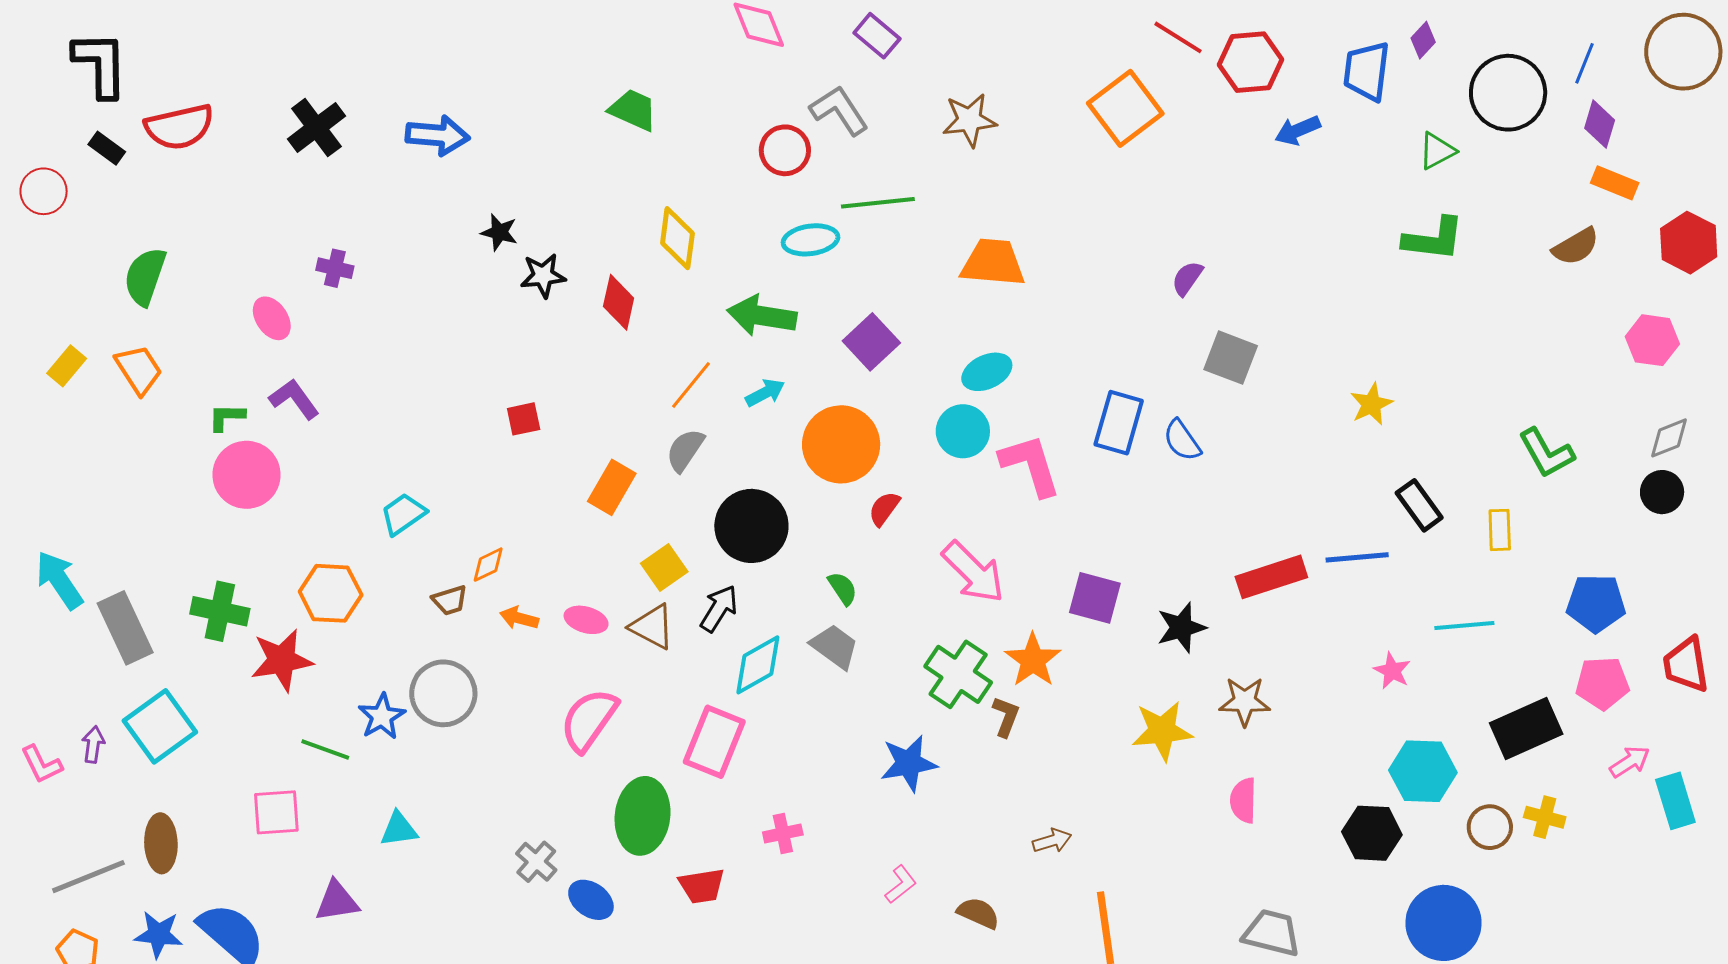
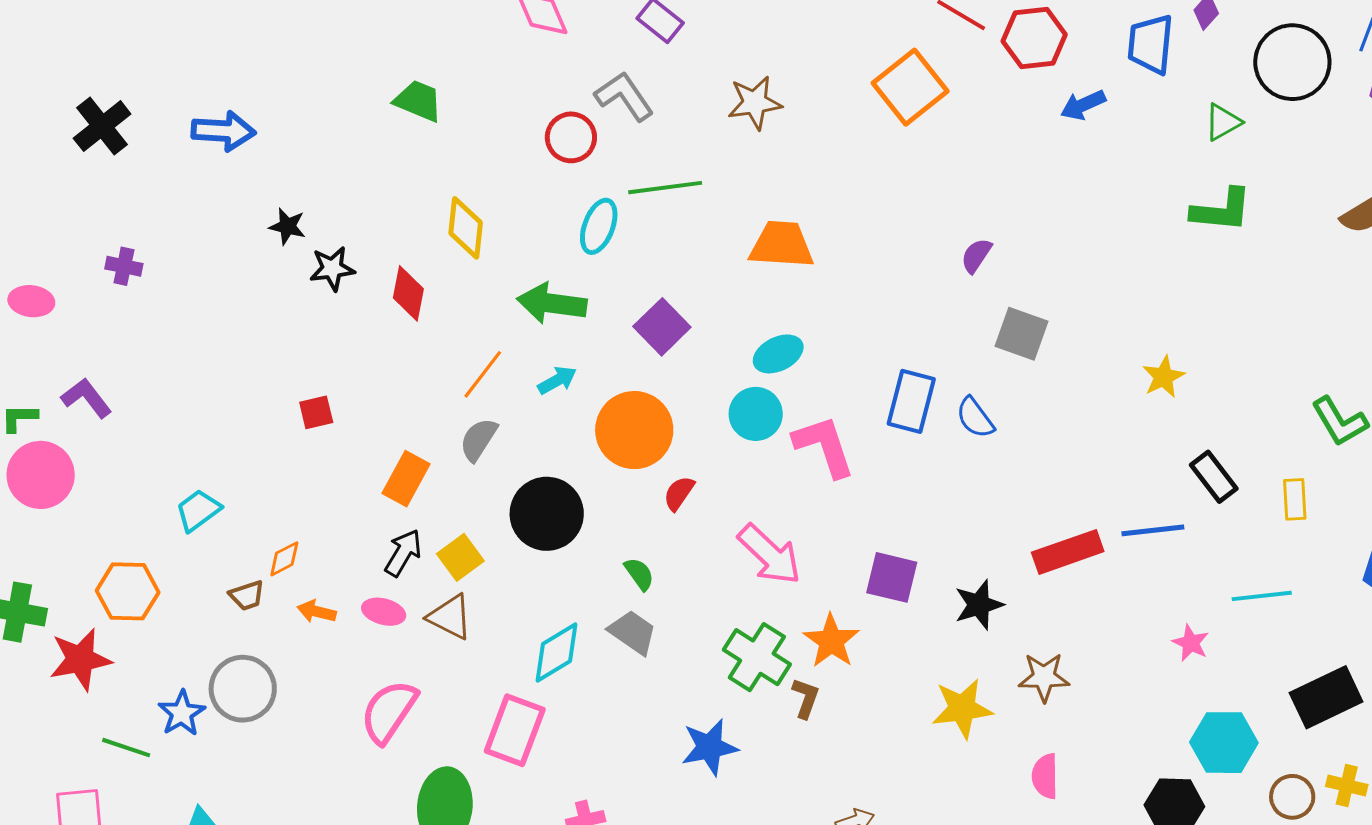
cyan ellipse: (810, 240) -> (599, 226), turned -60
pink ellipse: (272, 318) -> (31, 301), moved, turned -48
black arrow: (719, 609) -> (403, 553), moved

